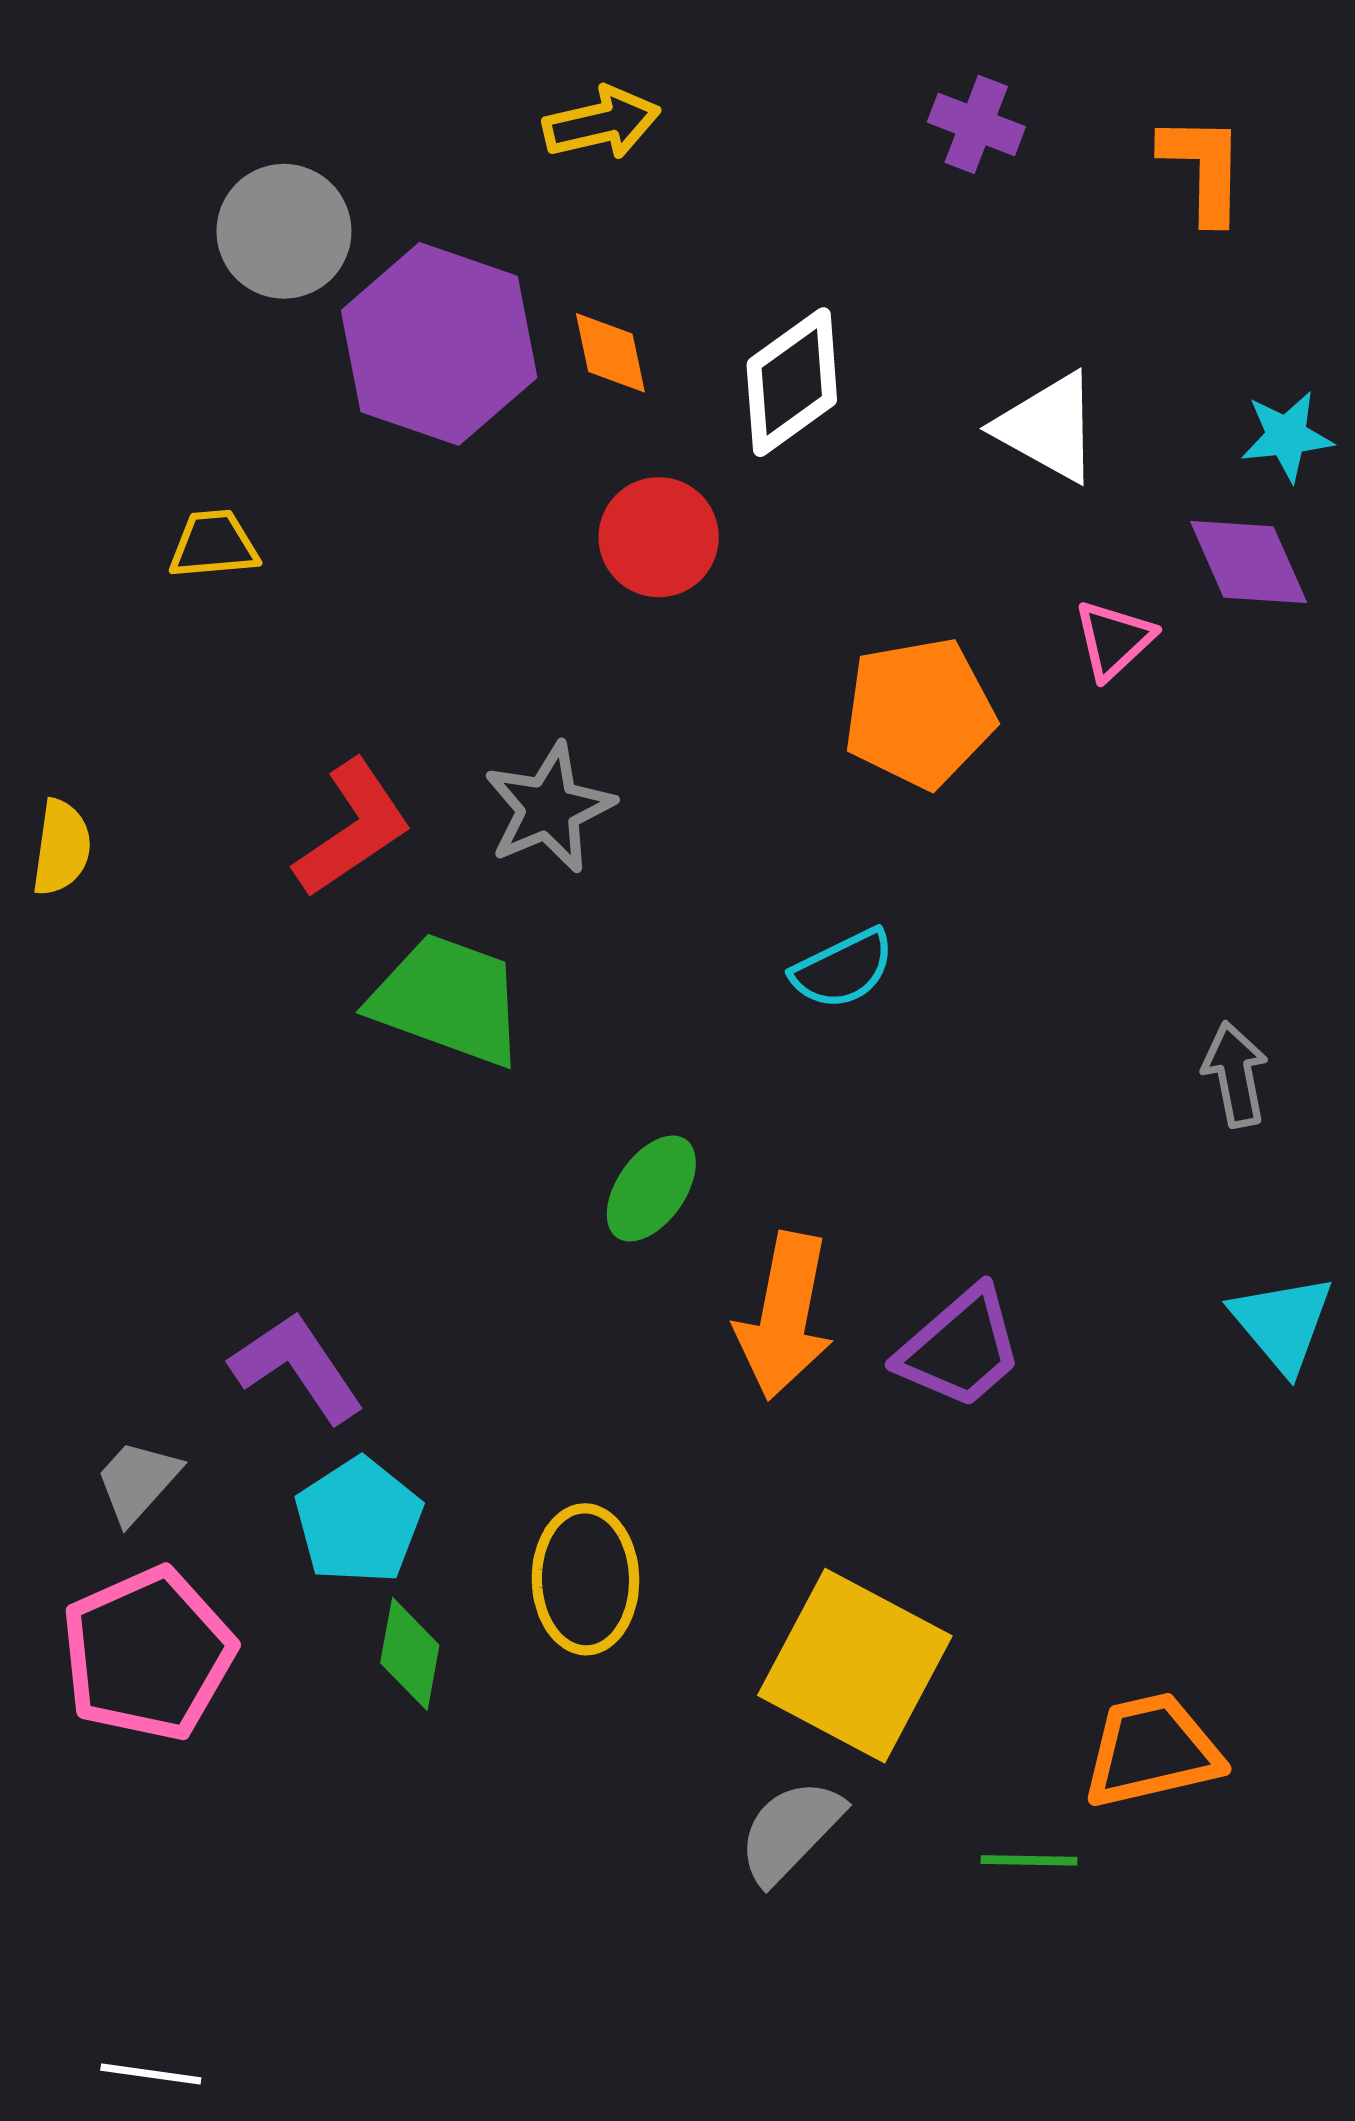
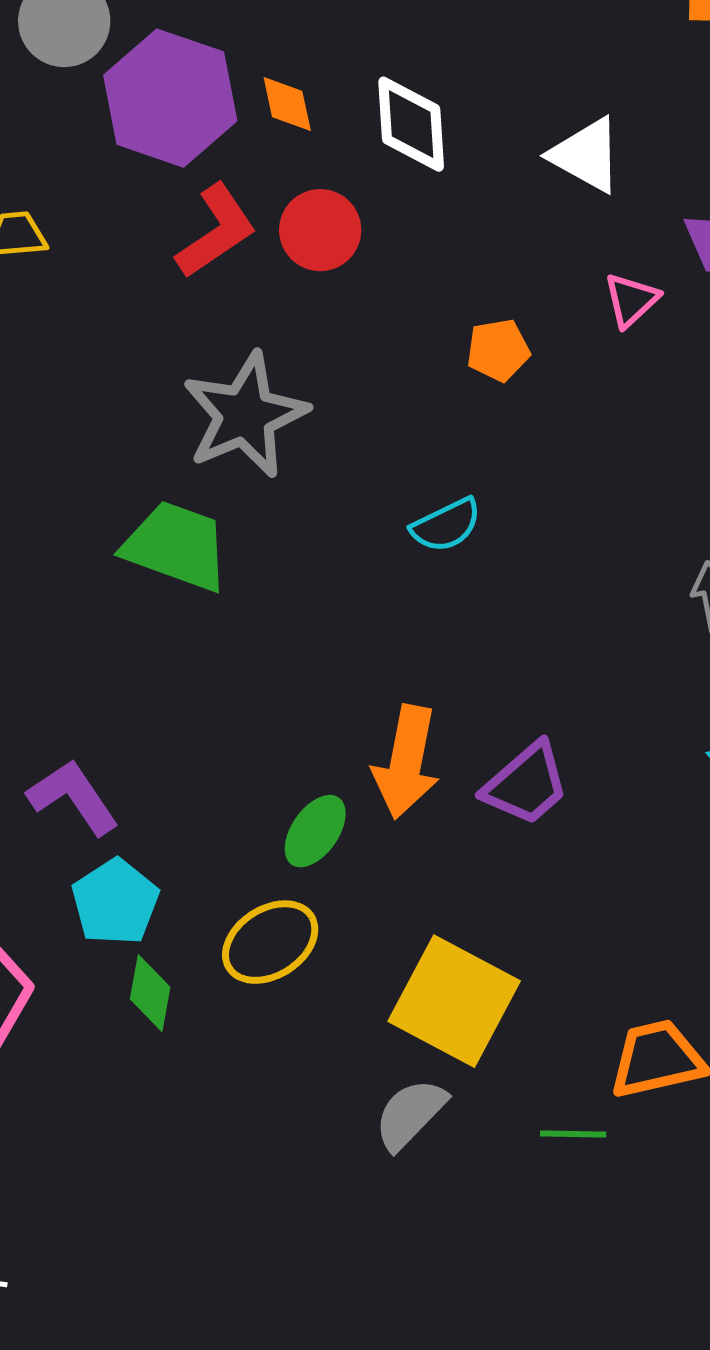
white diamond: (792, 382) -> (411, 124), turned -58
orange pentagon: (919, 713) -> (498, 350), size x0.6
gray star: (549, 808) -> (245, 415), size x1.4
red L-shape: (353, 828) -> (216, 231), moved
green ellipse: (651, 1189) -> (315, 831), moved
yellow ellipse: (585, 1579) -> (270, 942), turned 58

